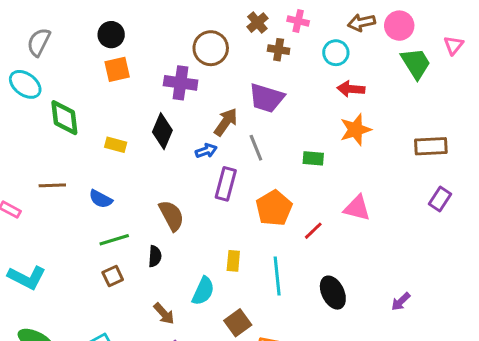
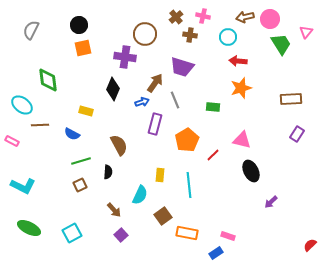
cyan ellipse: (25, 84) -> (22, 105), moved
yellow rectangle: (116, 145) -> (86, 111), moved
black ellipse: (333, 293) -> (251, 171), moved

